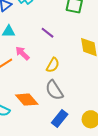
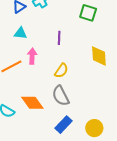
purple line: (48, 33) -> (59, 38), turned 48
pink arrow: (22, 53) -> (32, 56), turned 42

